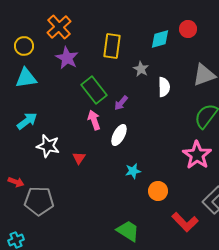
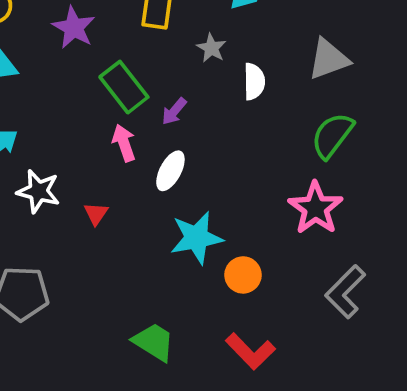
cyan star: (133, 171) -> (196, 238), size x1.8
red L-shape: (185, 222) -> (250, 351), moved
green trapezoid: (128, 231) -> (154, 342), moved

